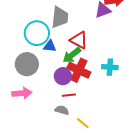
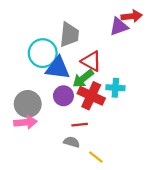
blue triangle: (50, 46) -> (58, 68), size x1.6
gray circle: (27, 64) -> (28, 104), moved
cyan cross: (110, 67) -> (115, 88), moved
purple circle: (63, 76) -> (63, 96), moved

